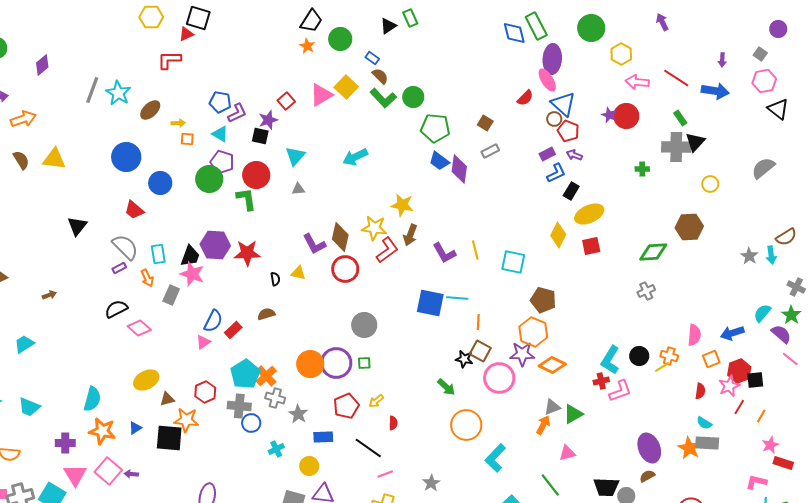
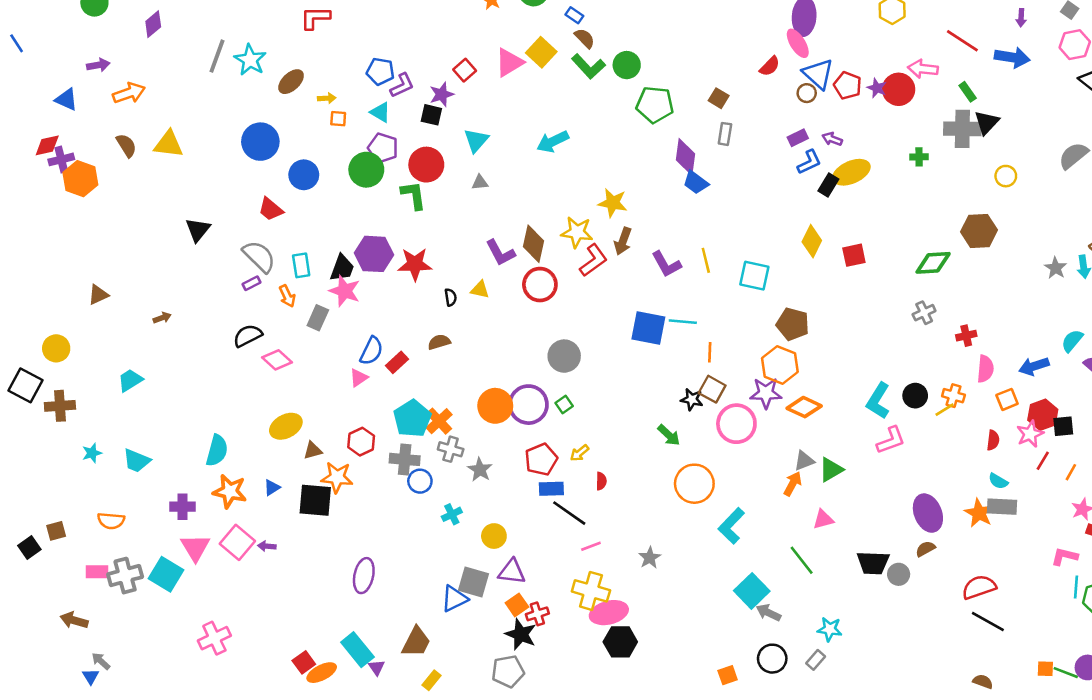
pink arrow: (637, 82) -> (923, 69), moved
red pentagon: (568, 131) -> (848, 85), moved
gray rectangle: (490, 151) -> (725, 134), turned -54
blue trapezoid: (439, 161) -> (696, 182), moved
yellow ellipse: (589, 214) -> (851, 172), moved
green square: (364, 363) -> (564, 405), turned -32
red cross: (601, 381) -> (966, 336), moved
blue rectangle: (323, 437) -> (551, 489), moved

